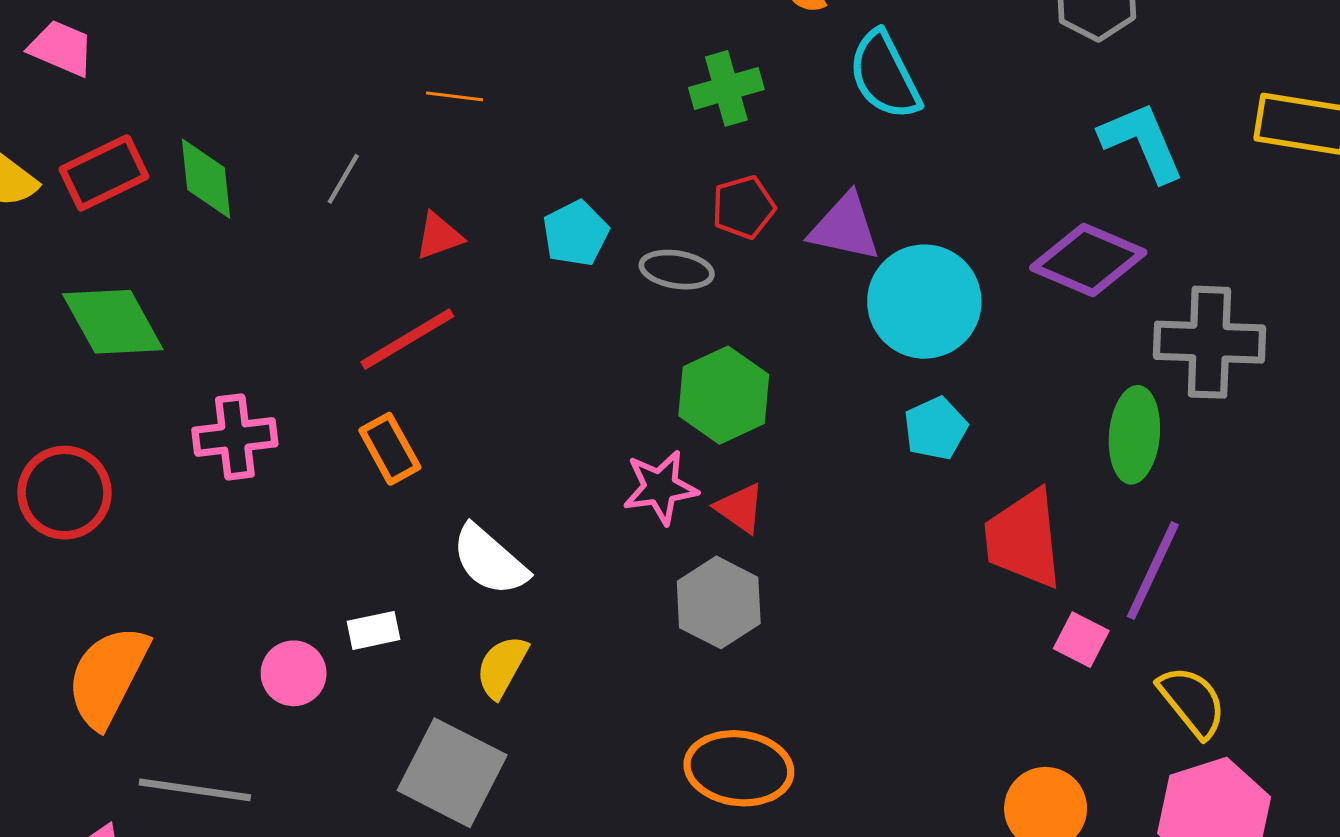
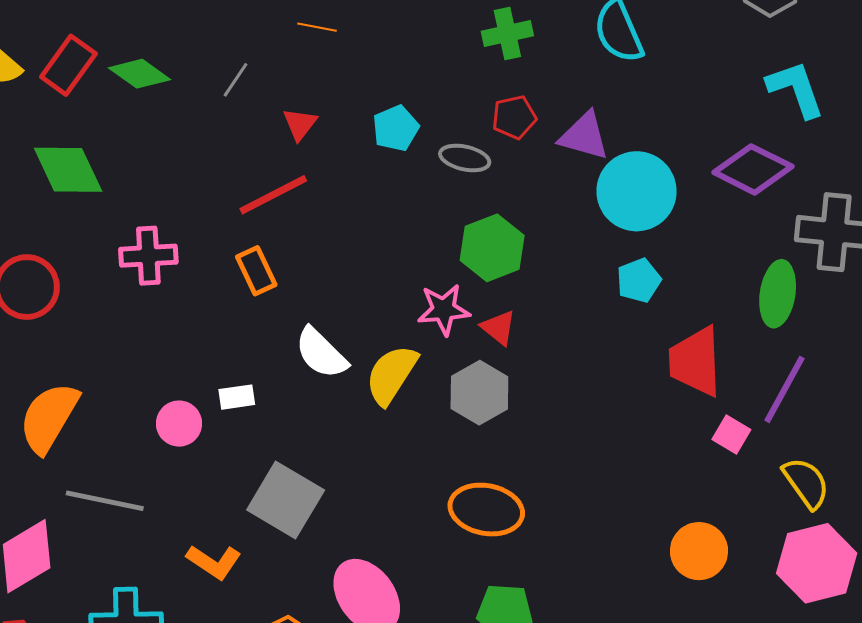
red rectangle: (104, 173) -> (68, 65), turned -32
green diamond: (206, 179) -> (140, 74), turned -52
red triangle: (439, 236) -> (300, 124), turned -36
yellow semicircle: (502, 667) -> (391, 375), moved, size x1.4

